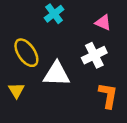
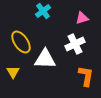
pink triangle: (103, 23) -> (82, 18), turned -40

